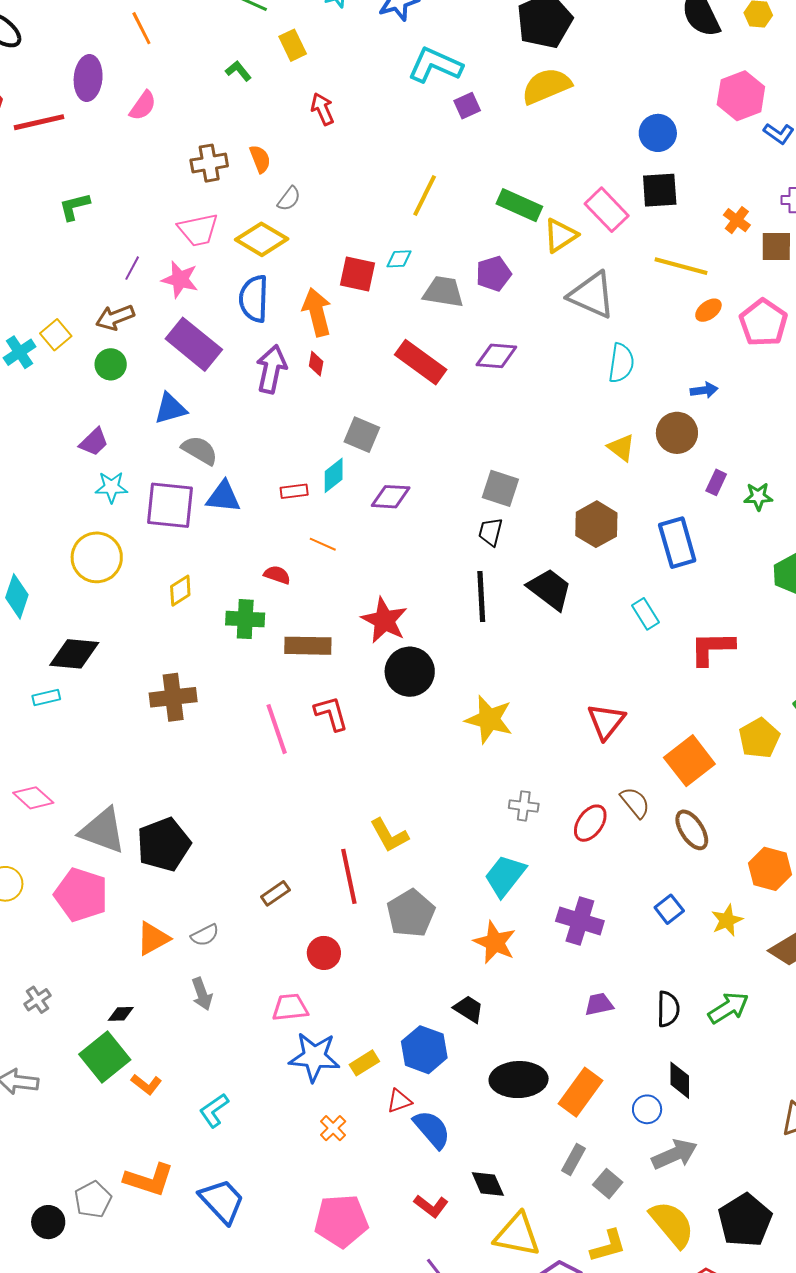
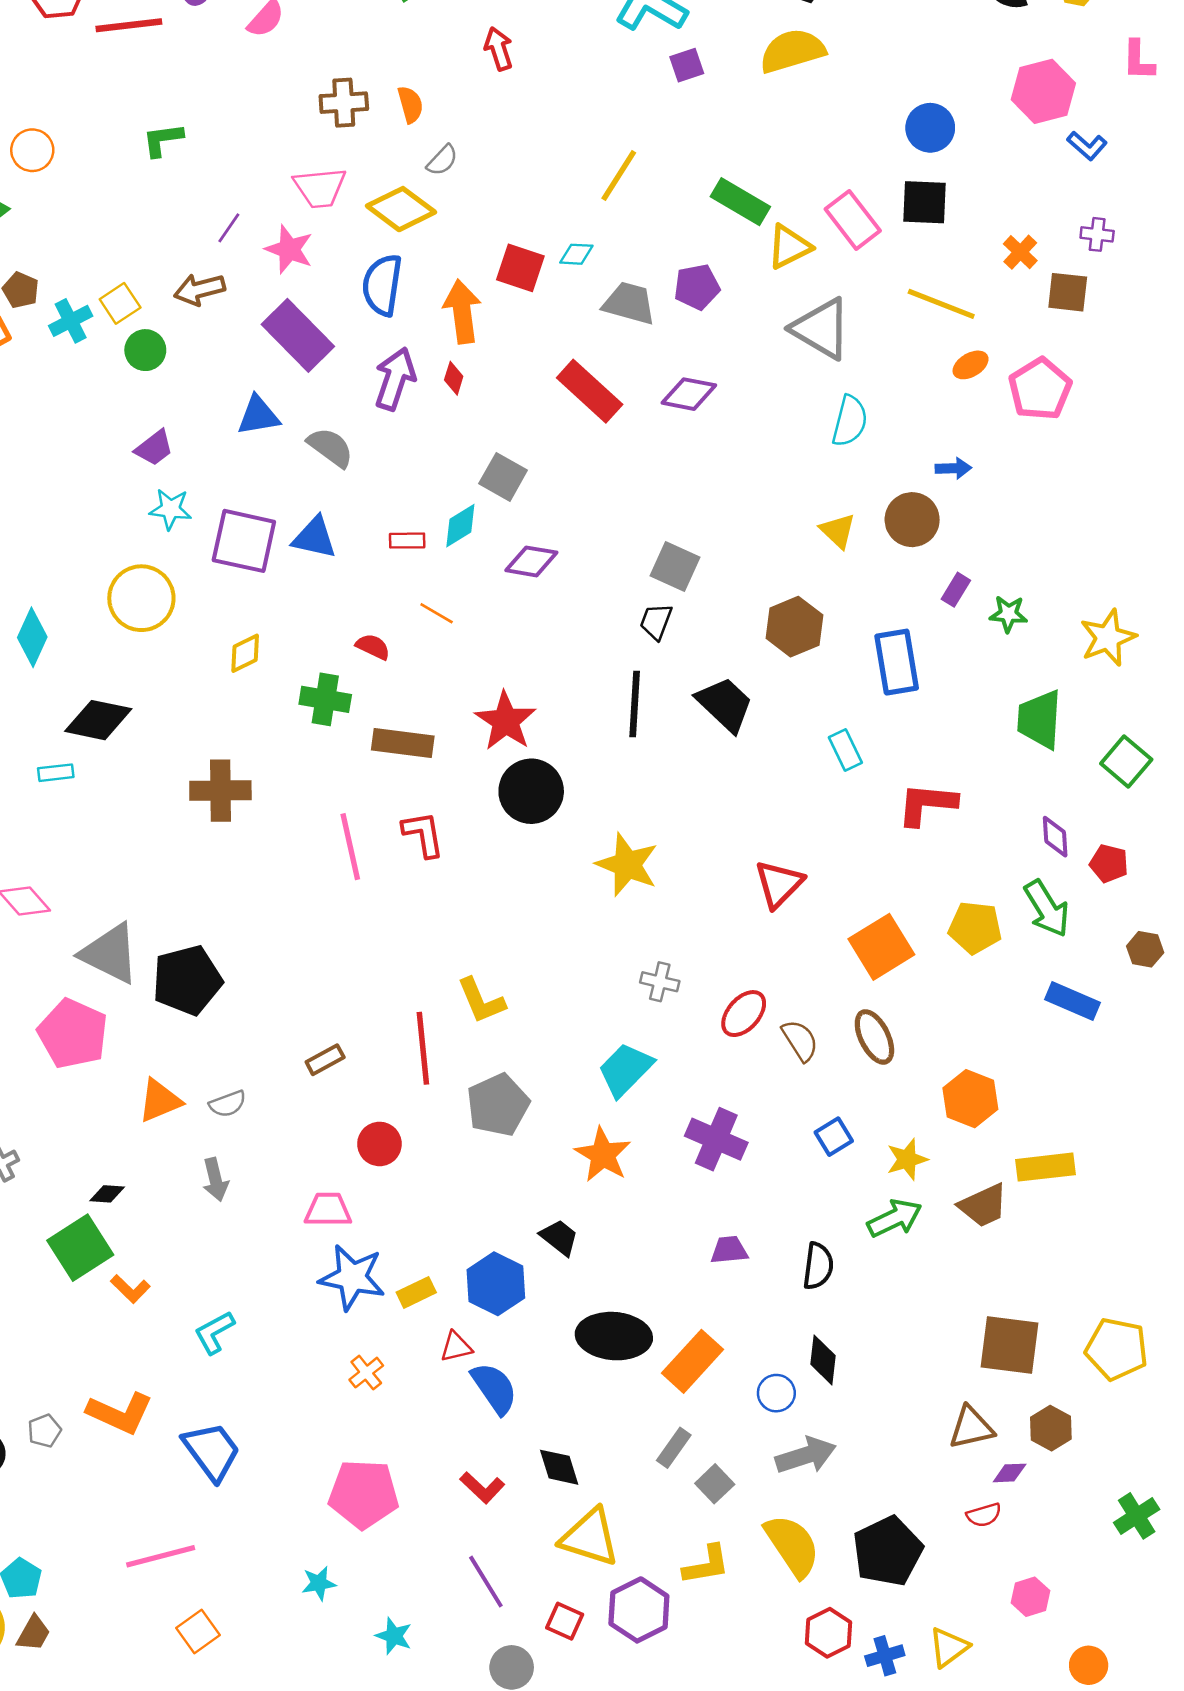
green circle: (111, 364) -> (145, 350), moved
gray semicircle: (200, 450) -> (330, 447), moved
yellow pentagon: (759, 738) -> (975, 928), turned 30
brown semicircle: (635, 803) -> (800, 1040), moved
green arrow: (728, 1008) -> (895, 1218), moved
gray pentagon: (93, 1200) -> (44, 1431), size x0.7

